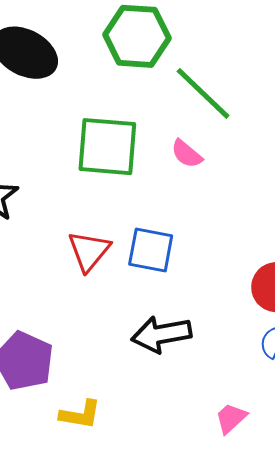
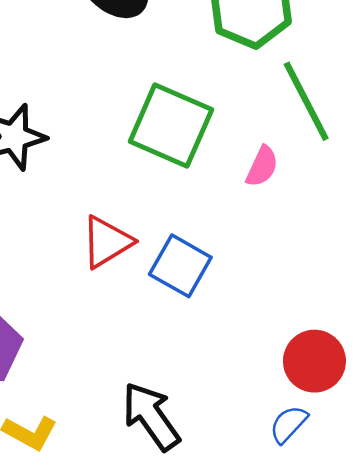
pink semicircle: (187, 154) -> (262, 166), turned -124
black arrow: (161, 334) -> (151, 416), moved, turned 46

